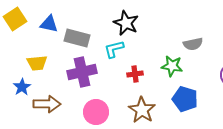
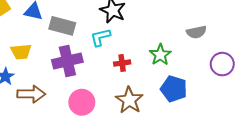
gray semicircle: (193, 44) -> (196, 32), moved
green star: (172, 66) -> (160, 55), turned 30

